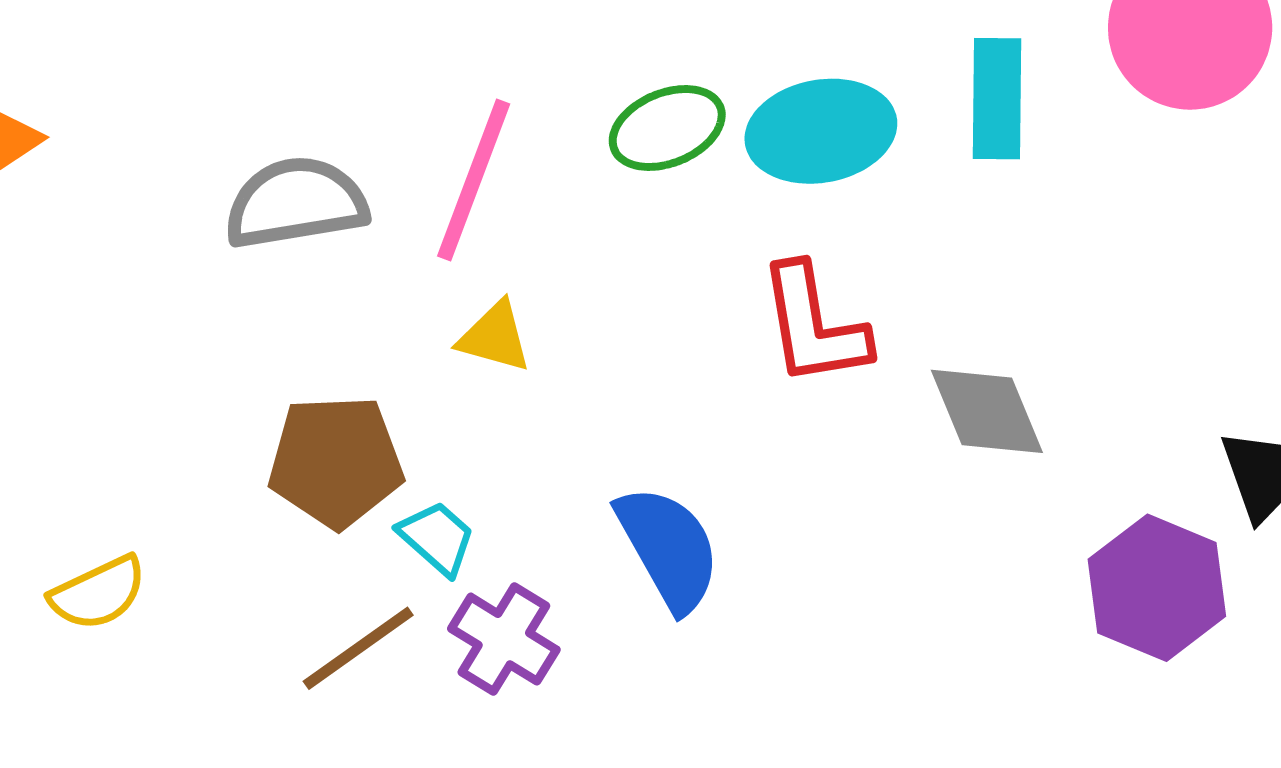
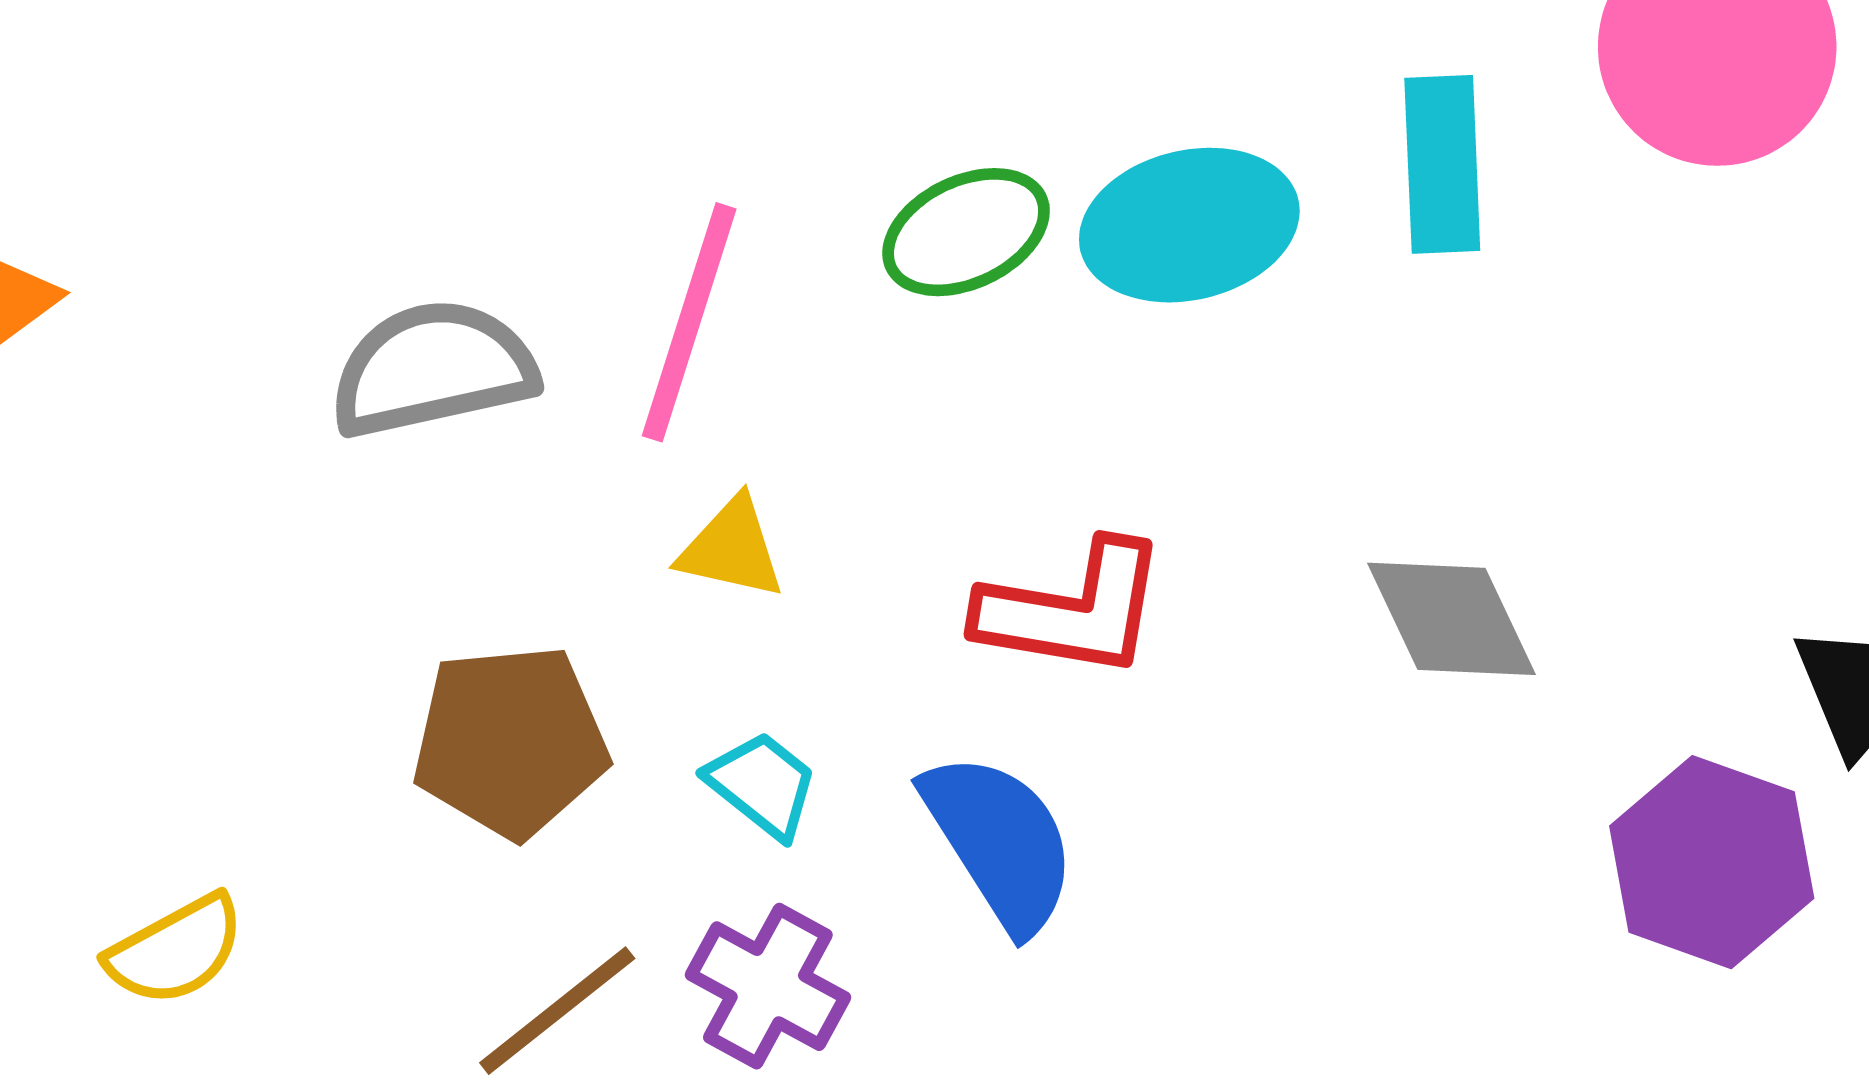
red L-shape: (814, 325) -> (1072, 610), moved, turned -68
cyan trapezoid: (437, 538) -> (762, 785), moved

